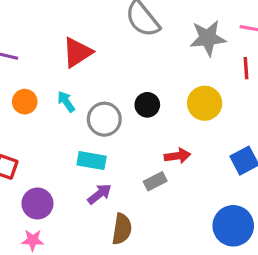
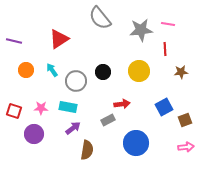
blue circle: (233, 226) -> (136, 143), moved
pink star: (33, 240) -> (41, 108), moved

